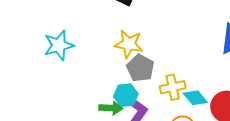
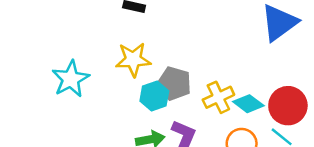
yellow star: (129, 44) -> (133, 59), moved
cyan hexagon: (126, 95) -> (154, 96), moved

